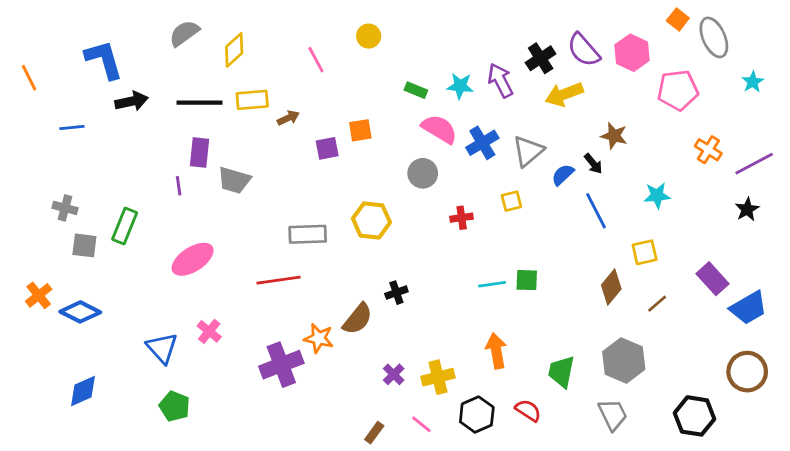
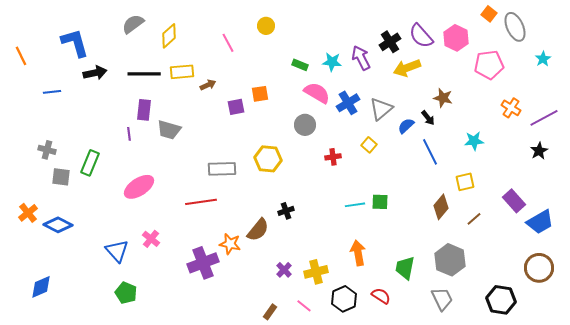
yellow square: (511, 201) -> (369, 145), turned -35
blue diamond: (83, 391) -> (41, 287), moved

